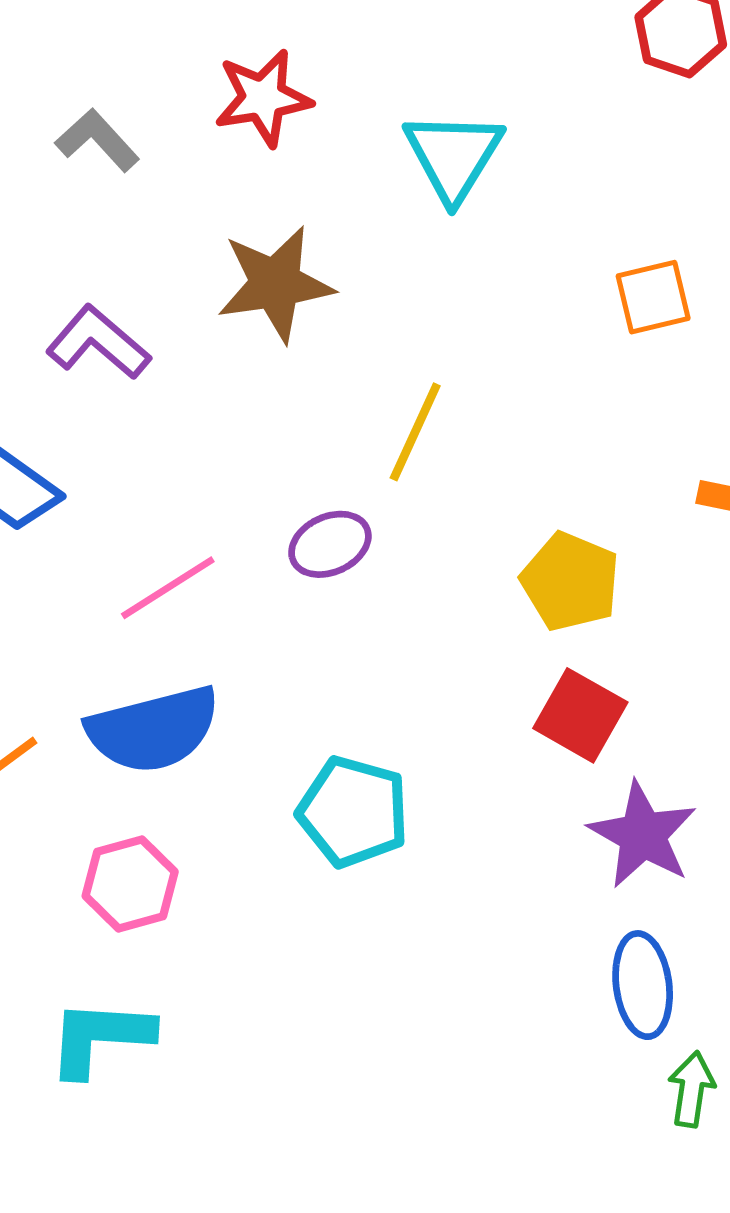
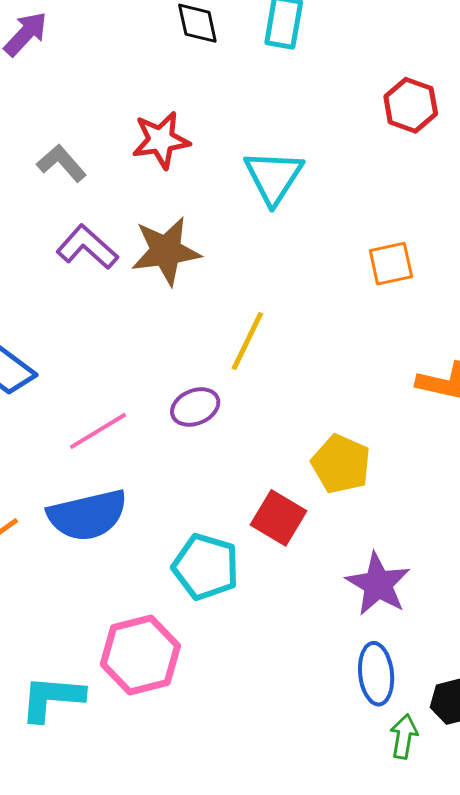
purple L-shape: (98, 343) -> (87, 247), moved
yellow pentagon: (570, 581) -> (341, 464), moved
red square: (580, 715) -> (279, 518), moved
pink hexagon: (130, 884) -> (140, 655), moved, size x1.4

